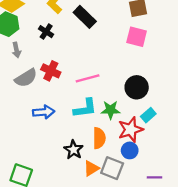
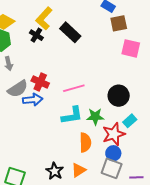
black cross: (46, 32) -> (36, 35), moved
pink square: (137, 37) -> (131, 48), moved
blue arrow: (44, 112) -> (33, 100), moved
black star: (74, 150) -> (55, 171), moved
gray square: (112, 168) -> (112, 168), moved

